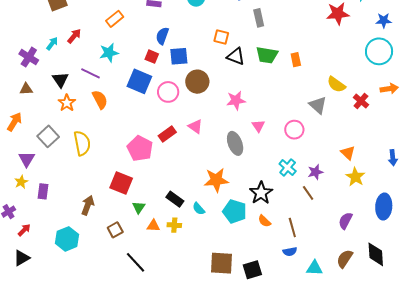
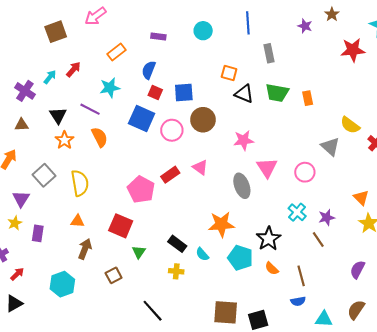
blue semicircle: (162, 36) -> (149, 70), moved
pink triangle: (258, 126) -> (267, 168), size x1.5
orange triangle: (153, 226) -> (77, 221), moved
black line: (136, 262) -> (153, 311), moved

